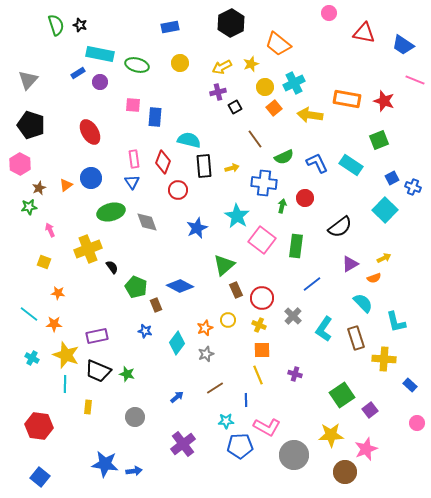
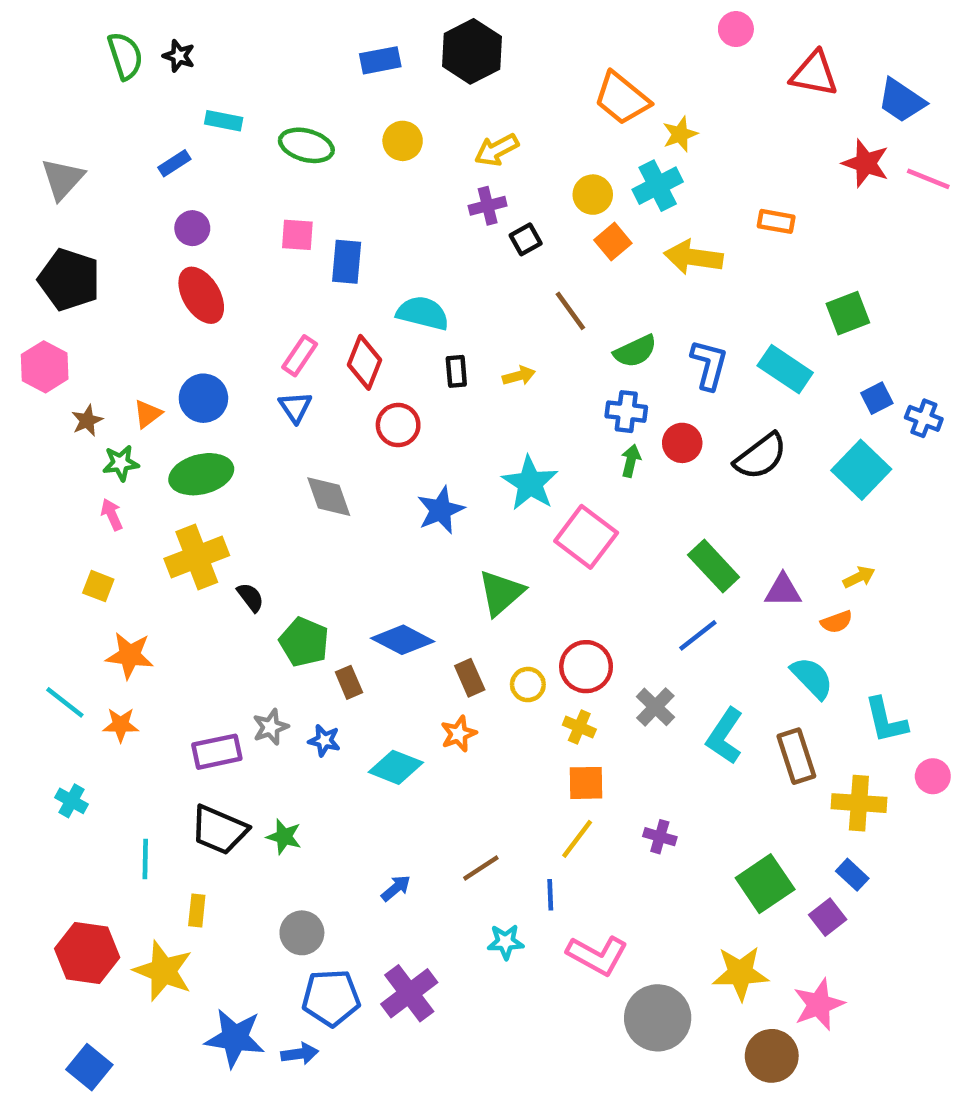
black hexagon: (231, 23) -> (472, 51), moved
cyan rectangle: (100, 54) -> (224, 121), size x0.6
yellow star: (251, 64) -> (680, 134), moved
purple circle: (100, 82) -> (192, 228), moved
orange rectangle: (347, 99) -> (776, 221), size x0.6
red star: (384, 101) -> (866, 163), moved
pink rectangle: (134, 159) -> (300, 356), turned 42
blue L-shape: (317, 163) -> (709, 365), turned 40
black rectangle: (204, 166) -> (456, 371), size x0.6
blue cross: (264, 183) -> (626, 412), moved, size x0.7
green star: (29, 207) -> (121, 463), moved
green ellipse: (111, 212) -> (201, 474), moved
black semicircle: (340, 227) -> (761, 456), moved
green rectangle: (296, 246) -> (714, 566), moved, turned -50
purple triangle: (350, 264) -> (783, 591), turned 30
brown rectangle: (236, 290) -> (470, 678), moved
orange star: (58, 293) -> (130, 655), size x1.5
yellow circle: (228, 320) -> (528, 685), moved
cyan diamond: (177, 343) -> (396, 767), turned 75
gray star: (206, 354) -> (271, 727), moved
yellow star: (66, 355) -> (163, 971), moved
yellow line: (258, 375) -> (577, 839), turned 60
blue rectangle: (410, 385) -> (852, 875), moved
pink circle: (417, 423) -> (933, 776), moved
blue pentagon: (240, 446) -> (331, 998), moved

